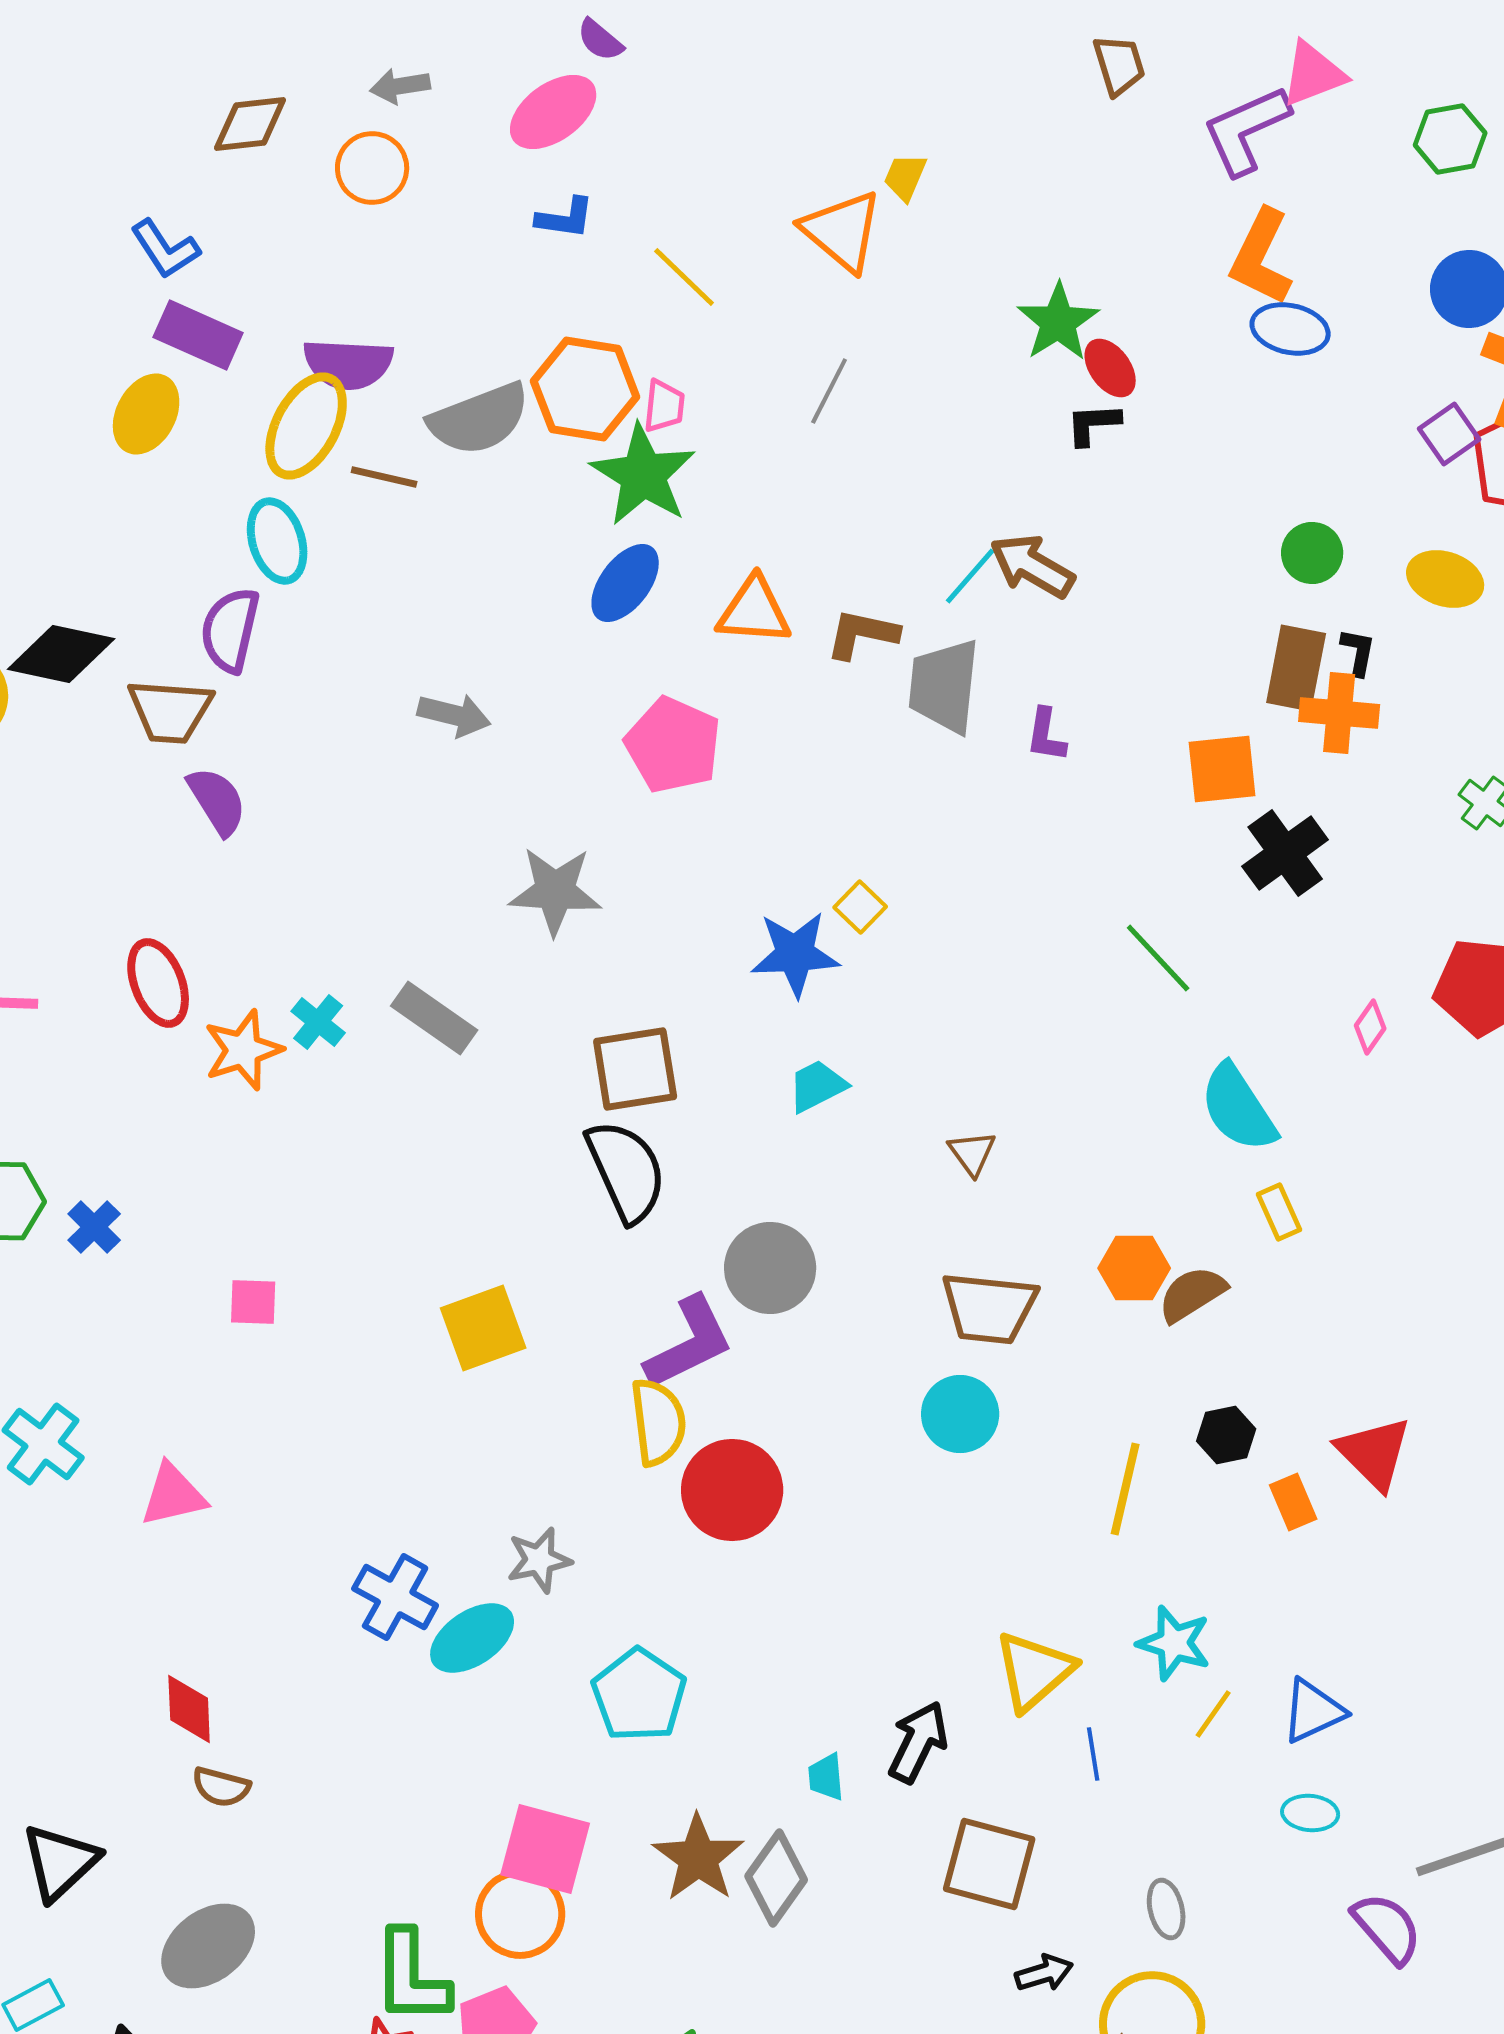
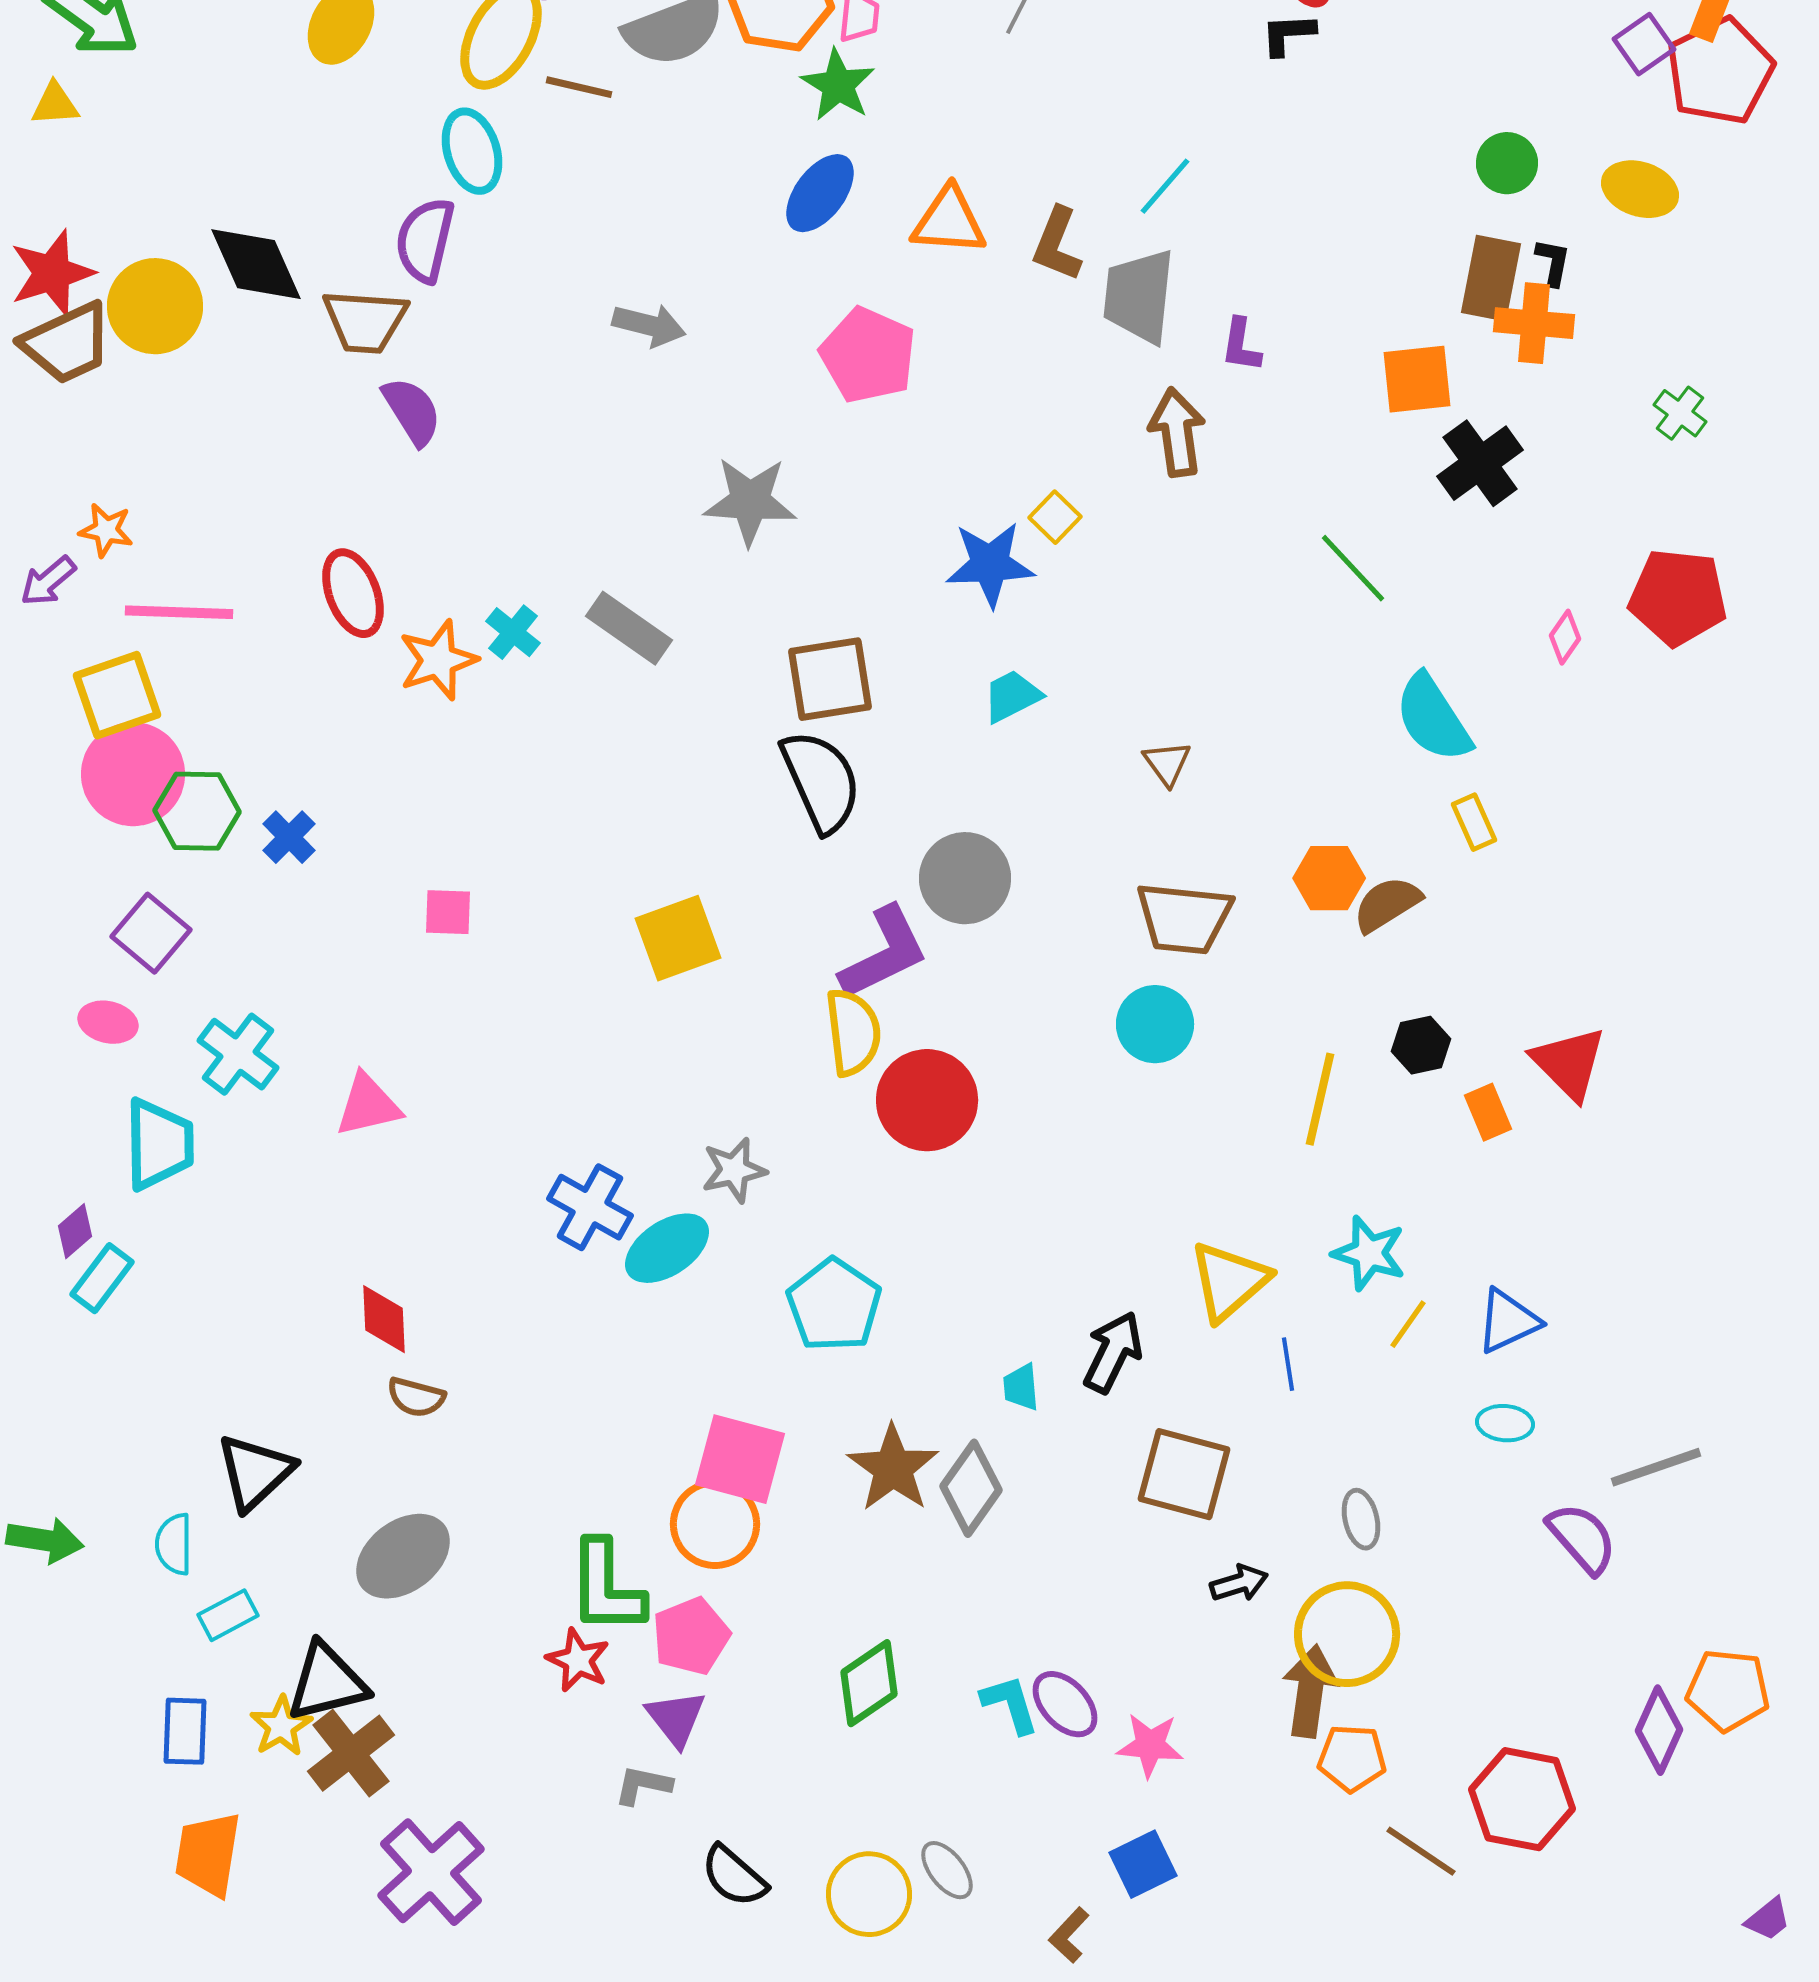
green star: (643, 475) -> (838, 85), size x0.7
brown arrow: (1032, 566) -> (1177, 432), moved, turned 52
brown L-shape: (862, 634) -> (1057, 244), turned -80
black diamond: (61, 654) -> (256, 264), turned 54

